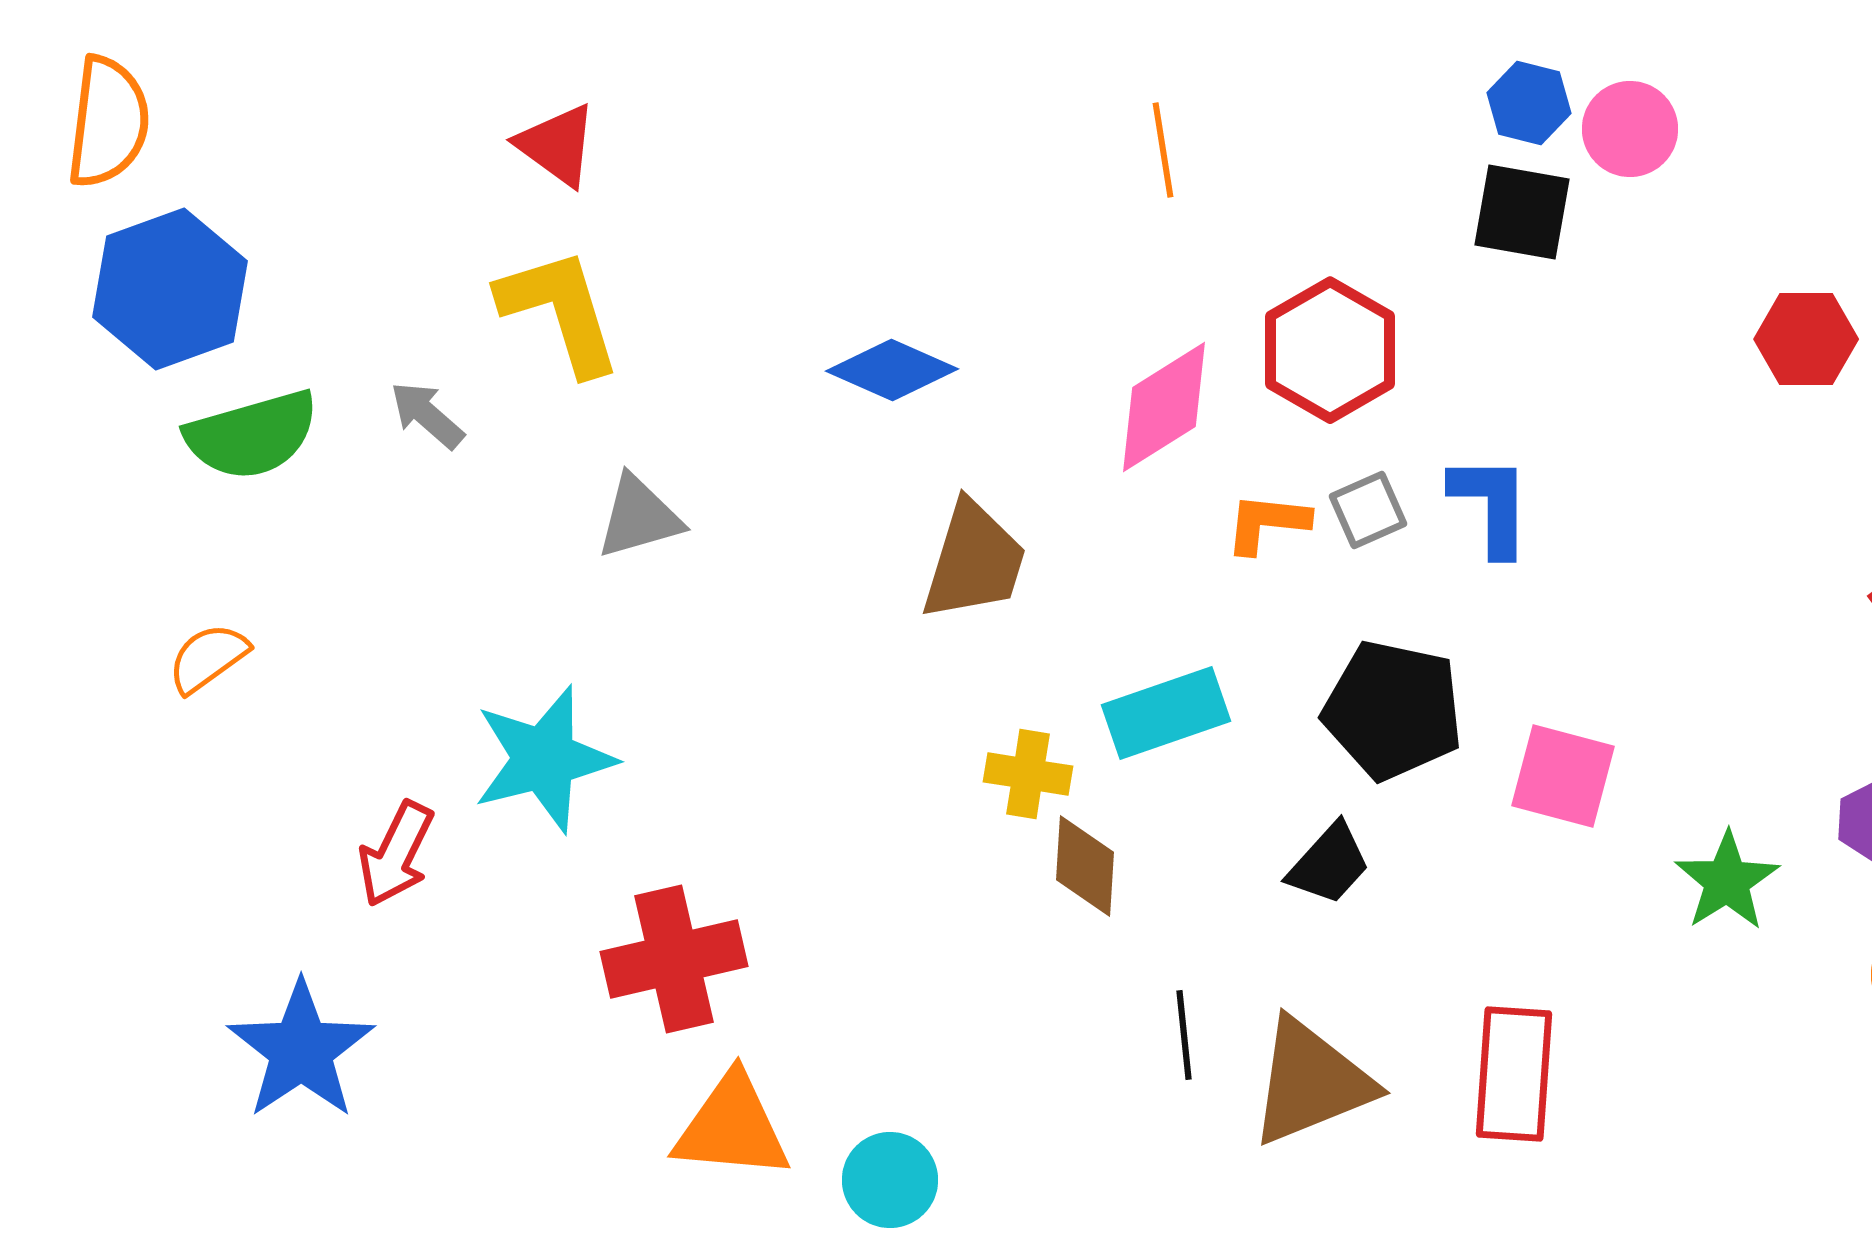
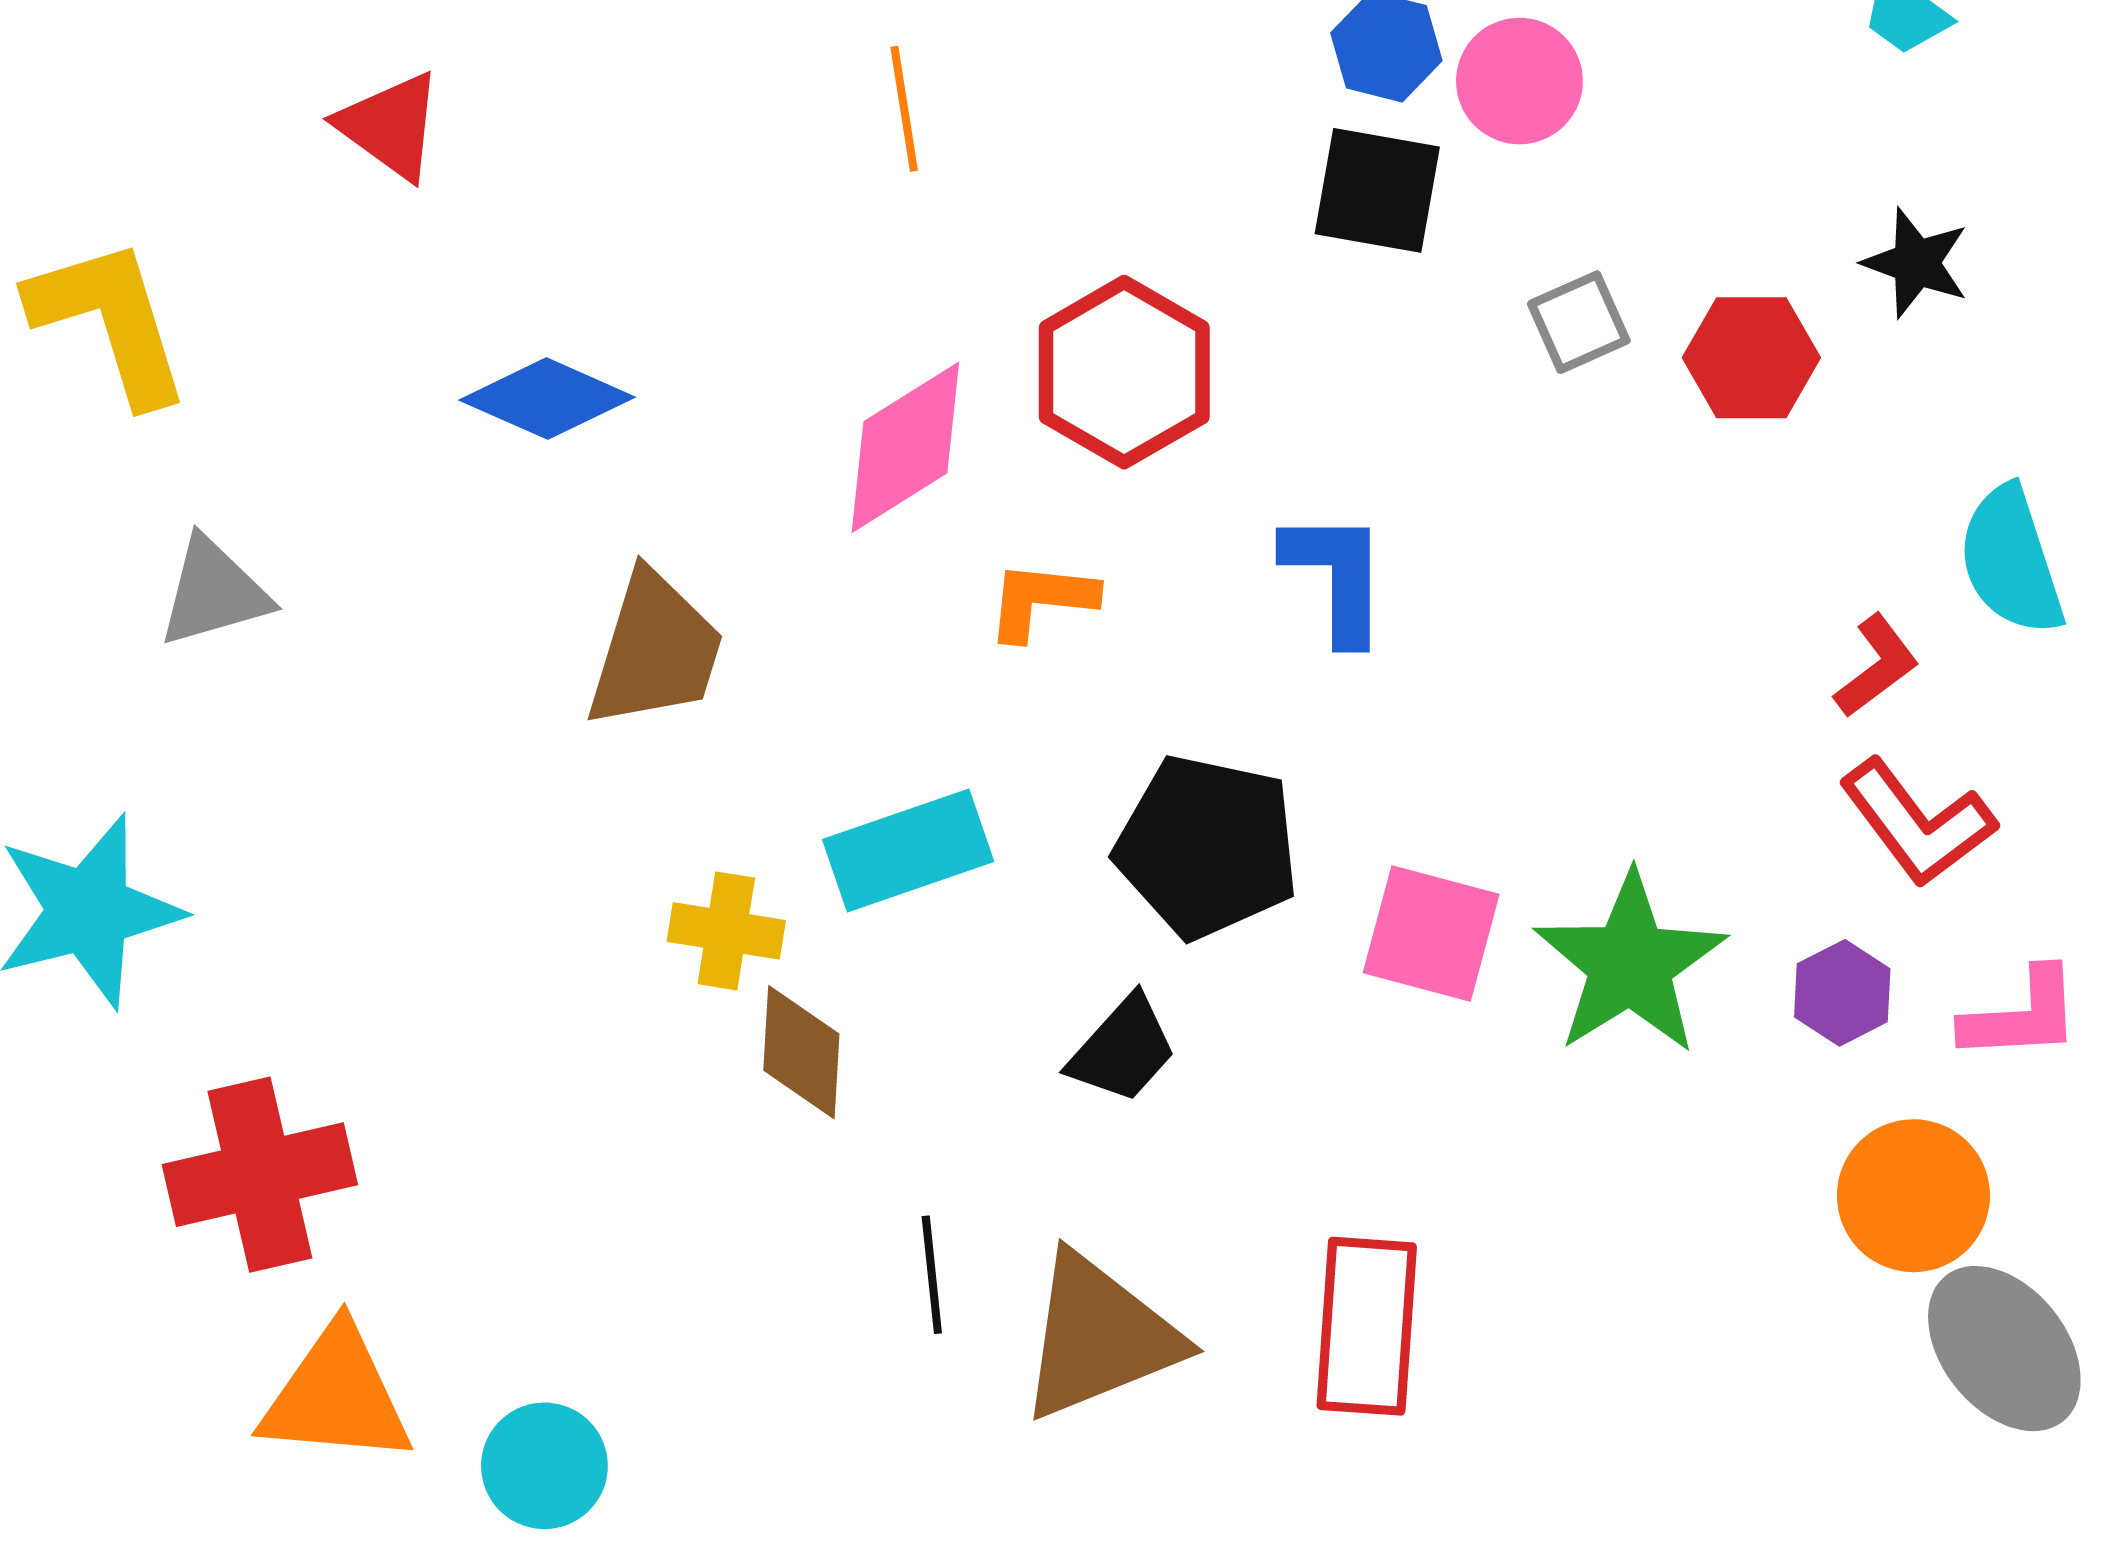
red triangle: (557, 145) -> (390, 126), moved
gray square: (1368, 510) -> (1579, 322), moved
green star: (1727, 881) -> (1630, 964), moved, size x1.4

